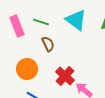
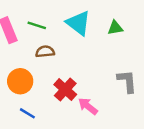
brown semicircle: (48, 44) -> (45, 52), turned -70

